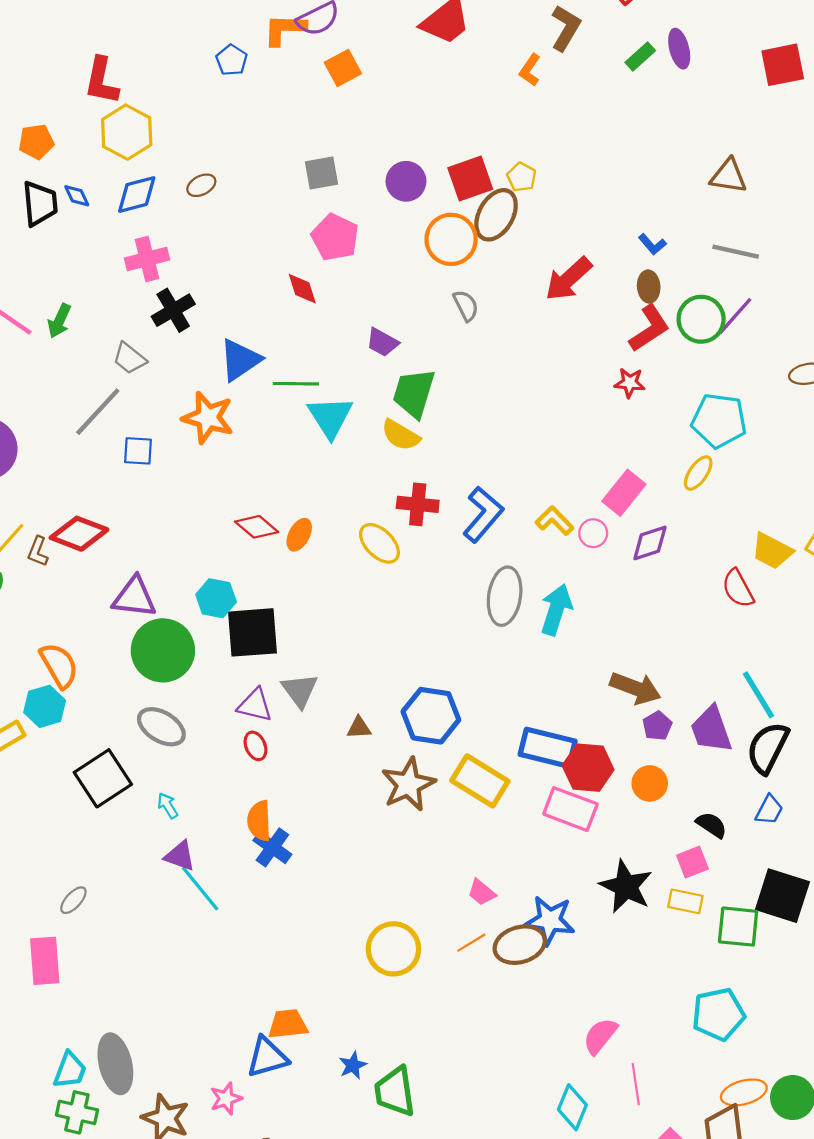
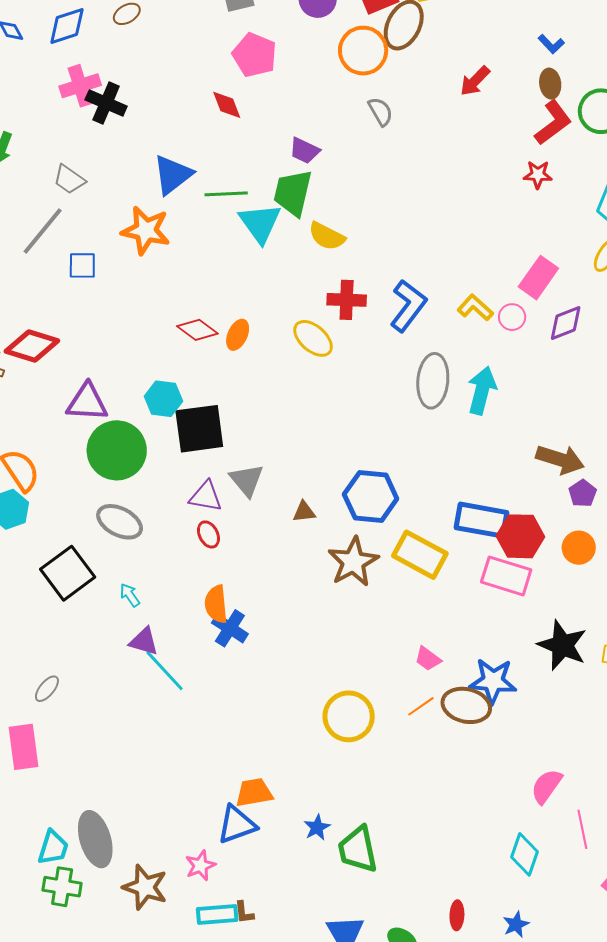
red arrow: (569, 279) -> (475, 81), size x0.7
black cross: (173, 310) -> (106, 103), moved, turned -33
green trapezoid: (414, 393) -> (293, 193), moved
brown ellipse: (520, 945) -> (466, 705), turned 33

